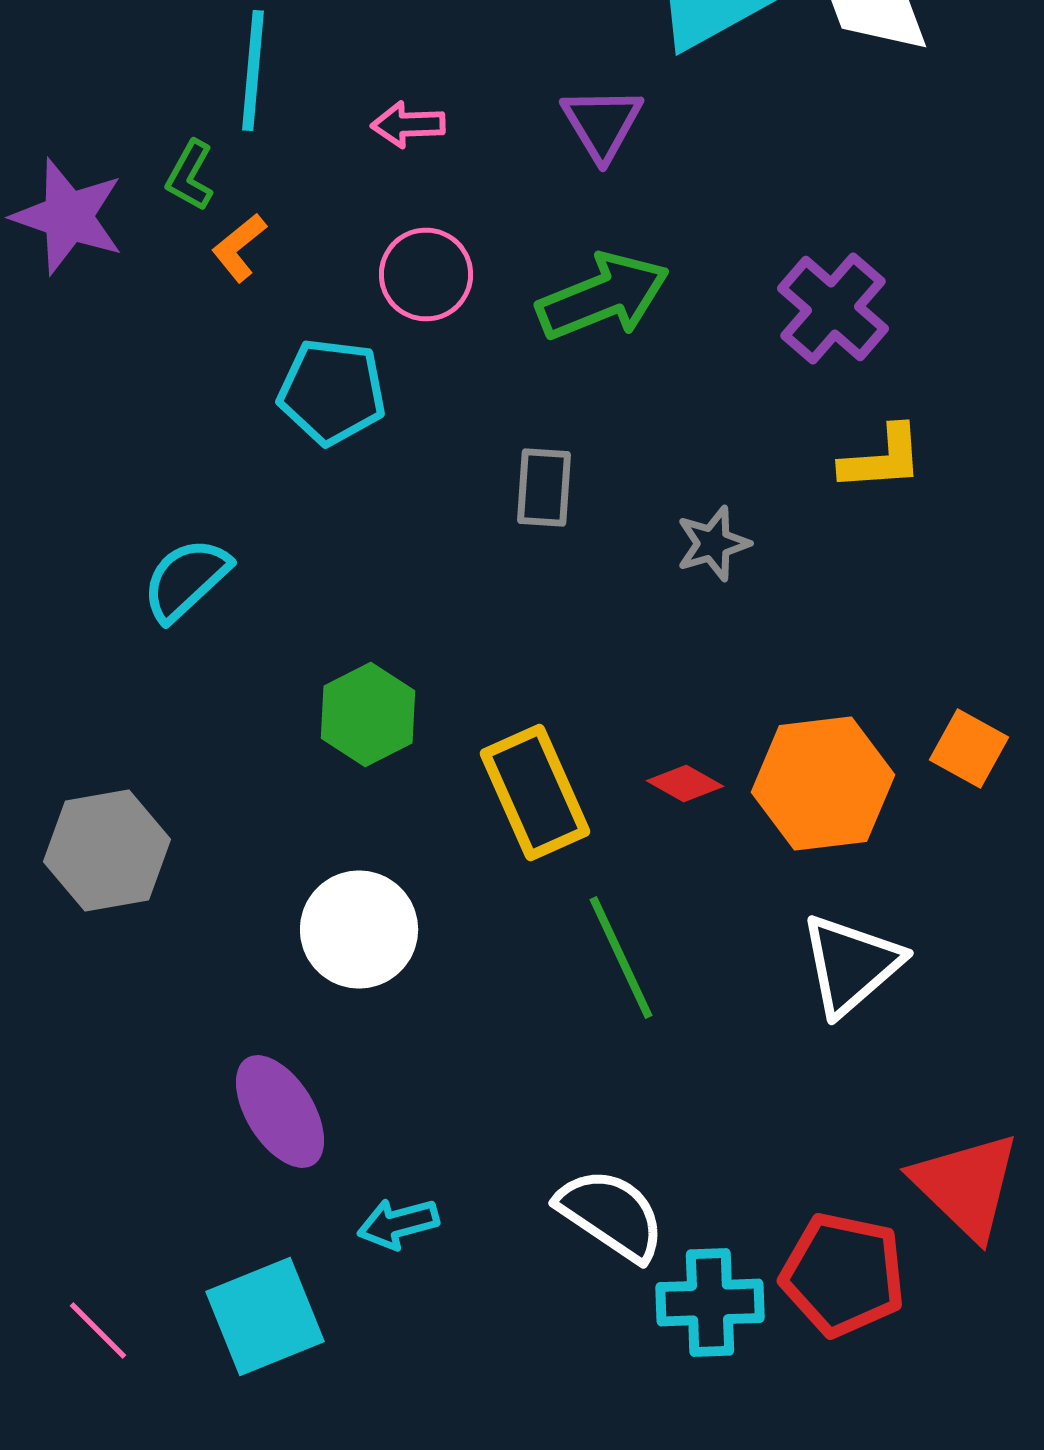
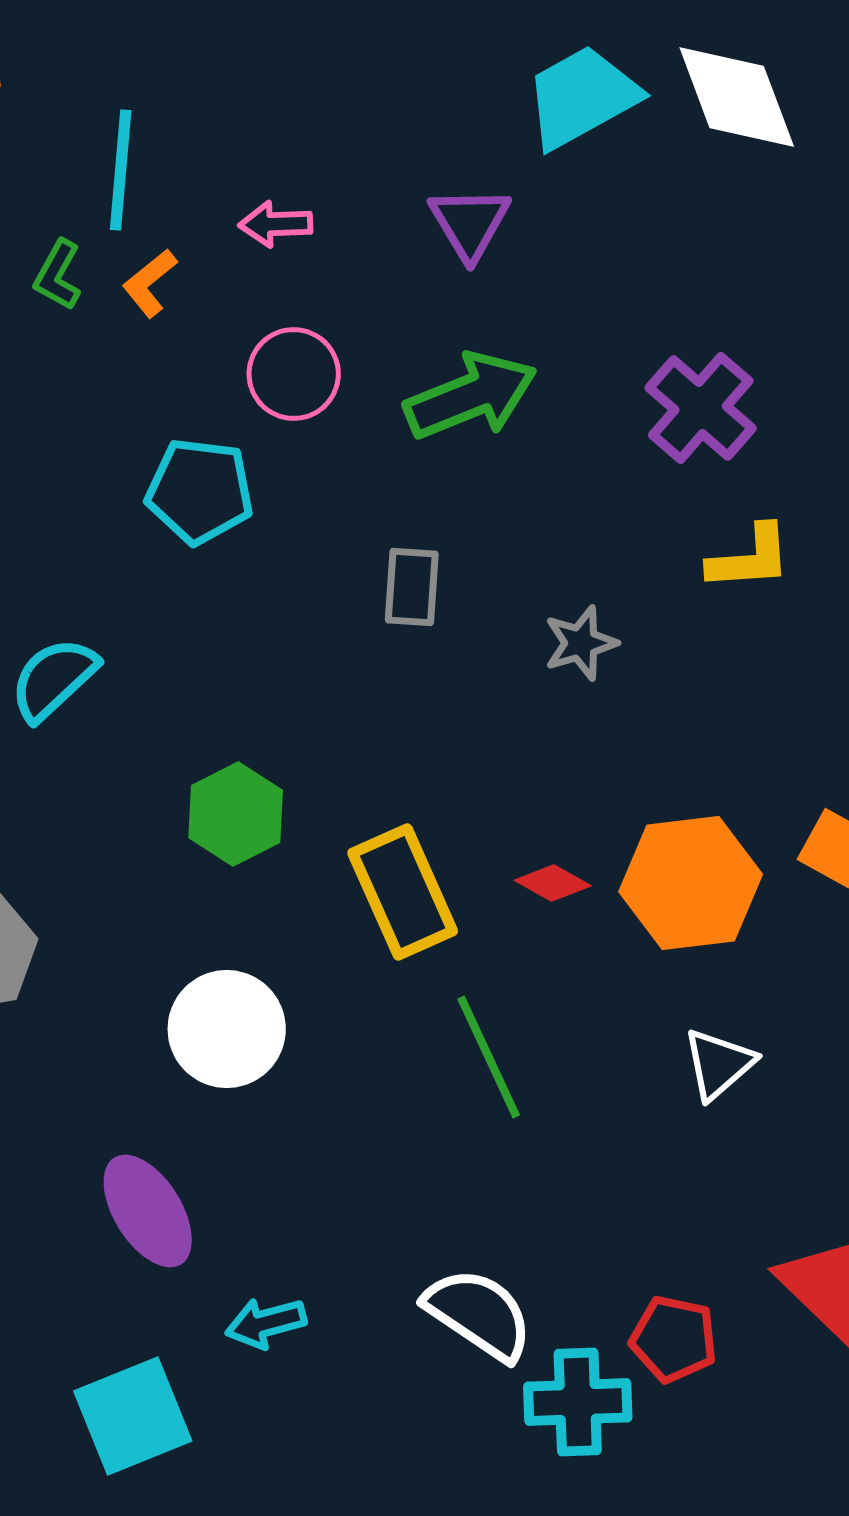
orange L-shape: (239, 248) -> (150, 283), moved
white triangle: (851, 964) -> (719, 1064), size x0.7
red pentagon: (843, 1274) -> (674, 1339), moved, size x0.7

